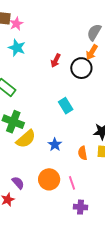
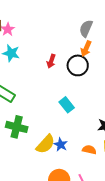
yellow semicircle: (26, 139) -> (46, 144), moved
orange semicircle: (83, 153) -> (89, 150), turned 120

